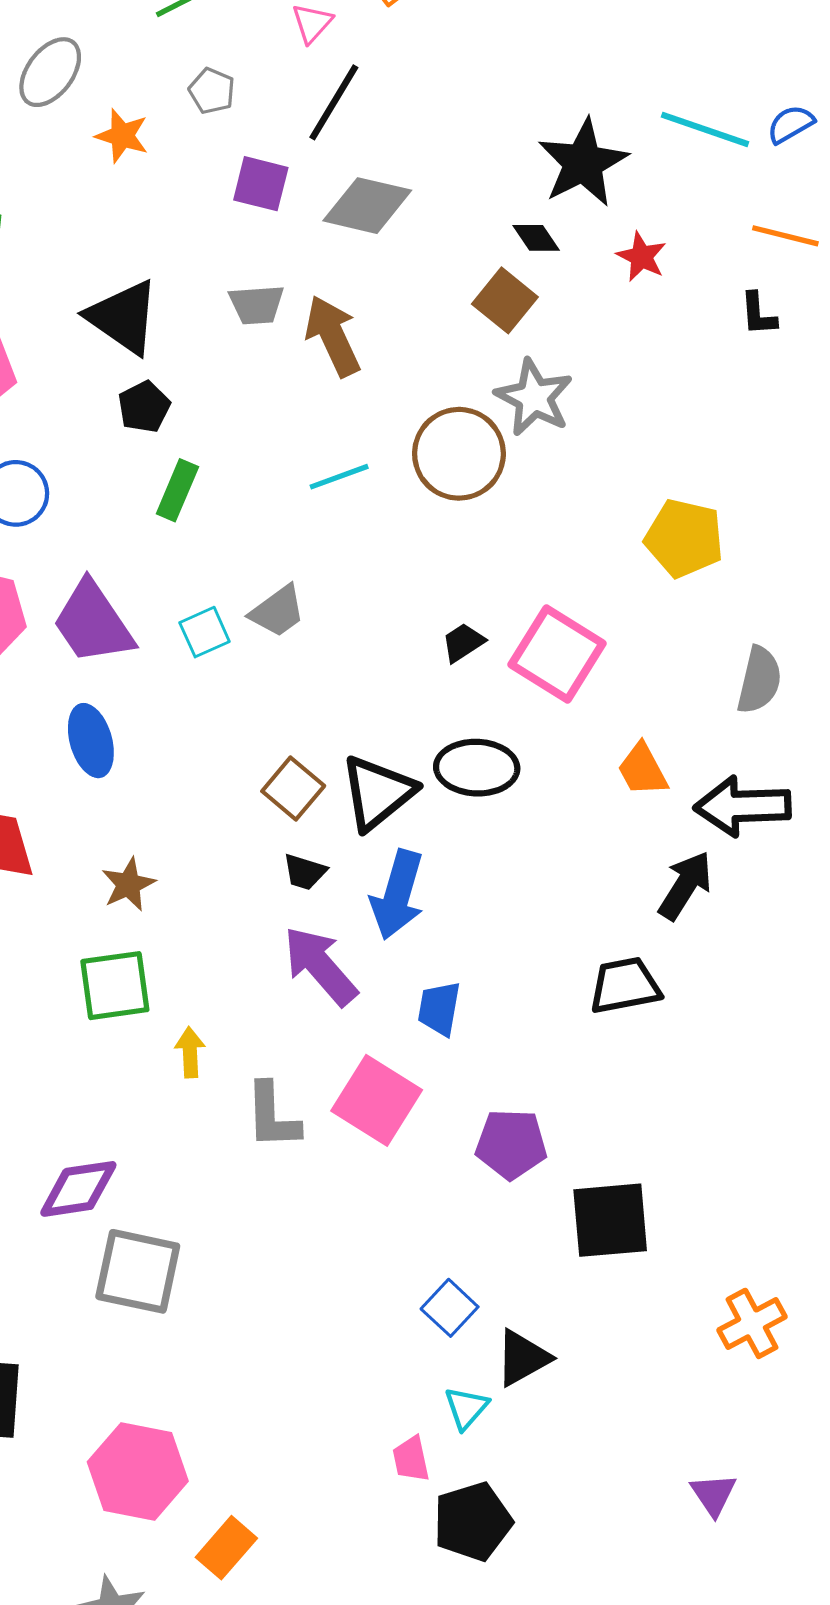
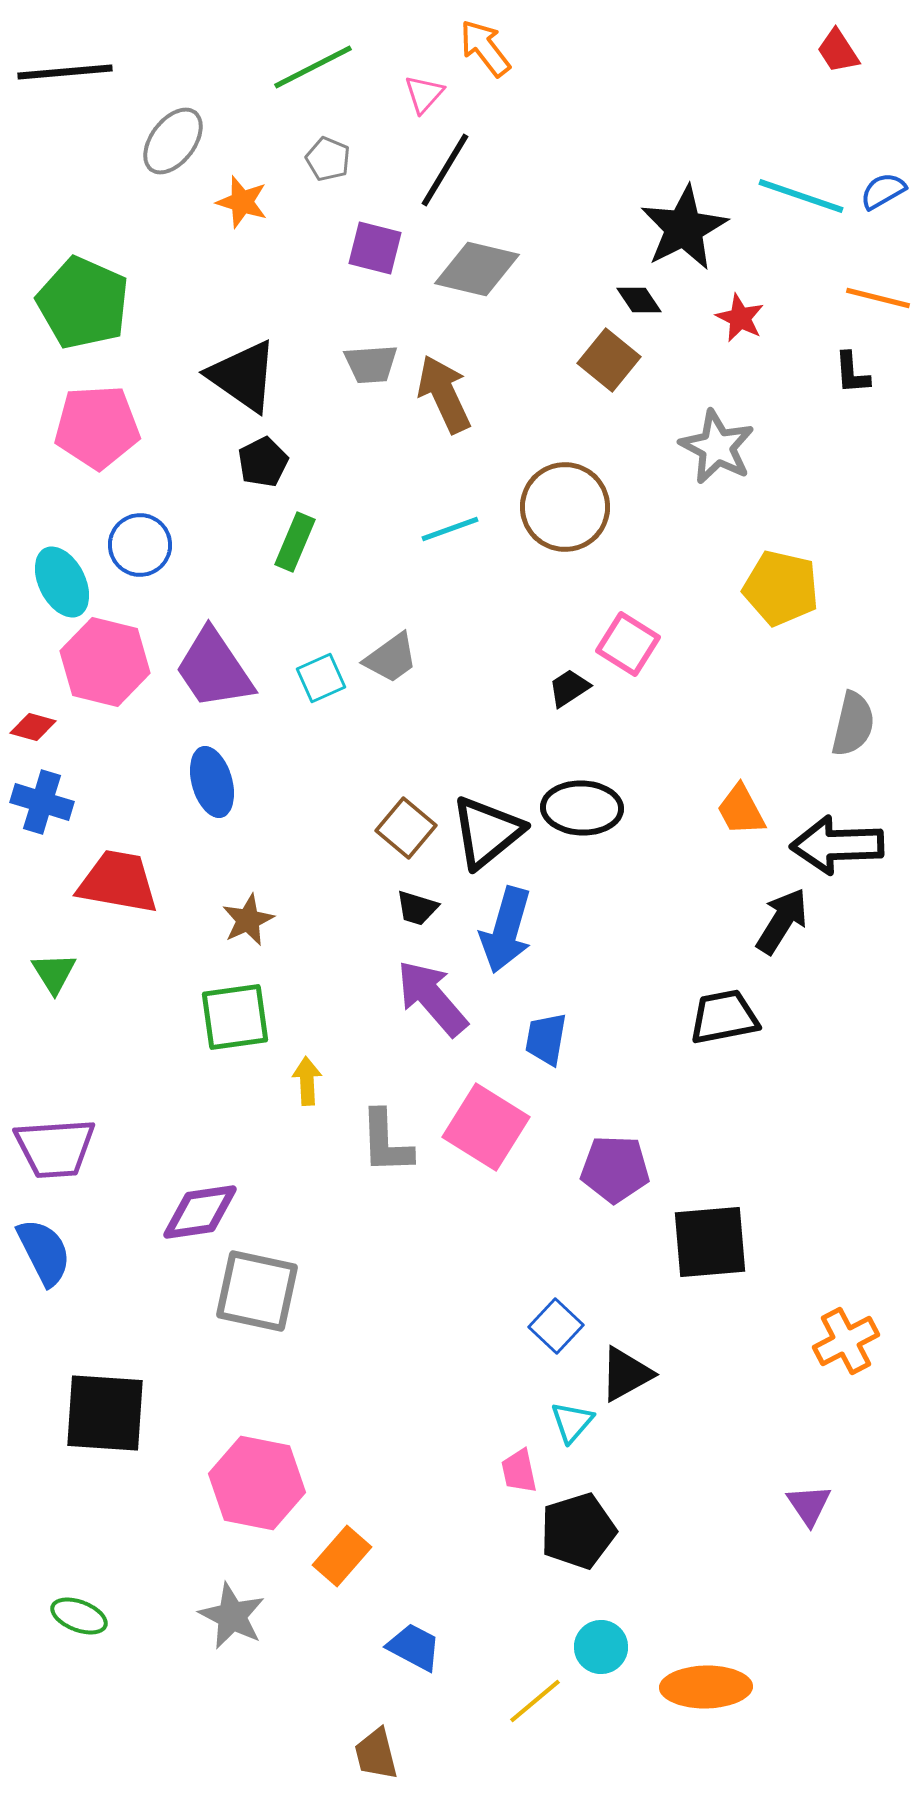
gray star: (534, 397) -> (717, 447), moved
pink square: (557, 654) -> (628, 644), moved, size x0.7

